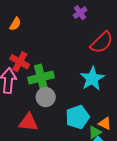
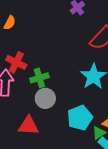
green cross: (41, 77) -> (39, 78), size x0.7

